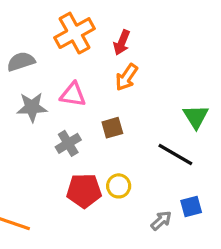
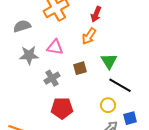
red arrow: (122, 43) -> (96, 14), moved
green triangle: (196, 117) -> (109, 61), moved
yellow circle: (119, 186) -> (108, 105), moved

